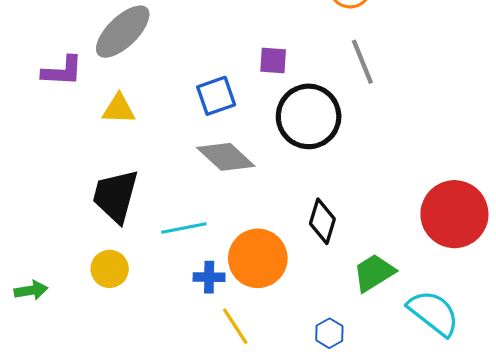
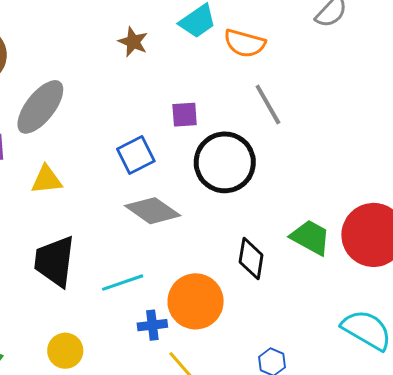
yellow circle: (110, 269) -> (65, 351), moved
green trapezoid: (374, 273) -> (310, 237), moved, turned 69

